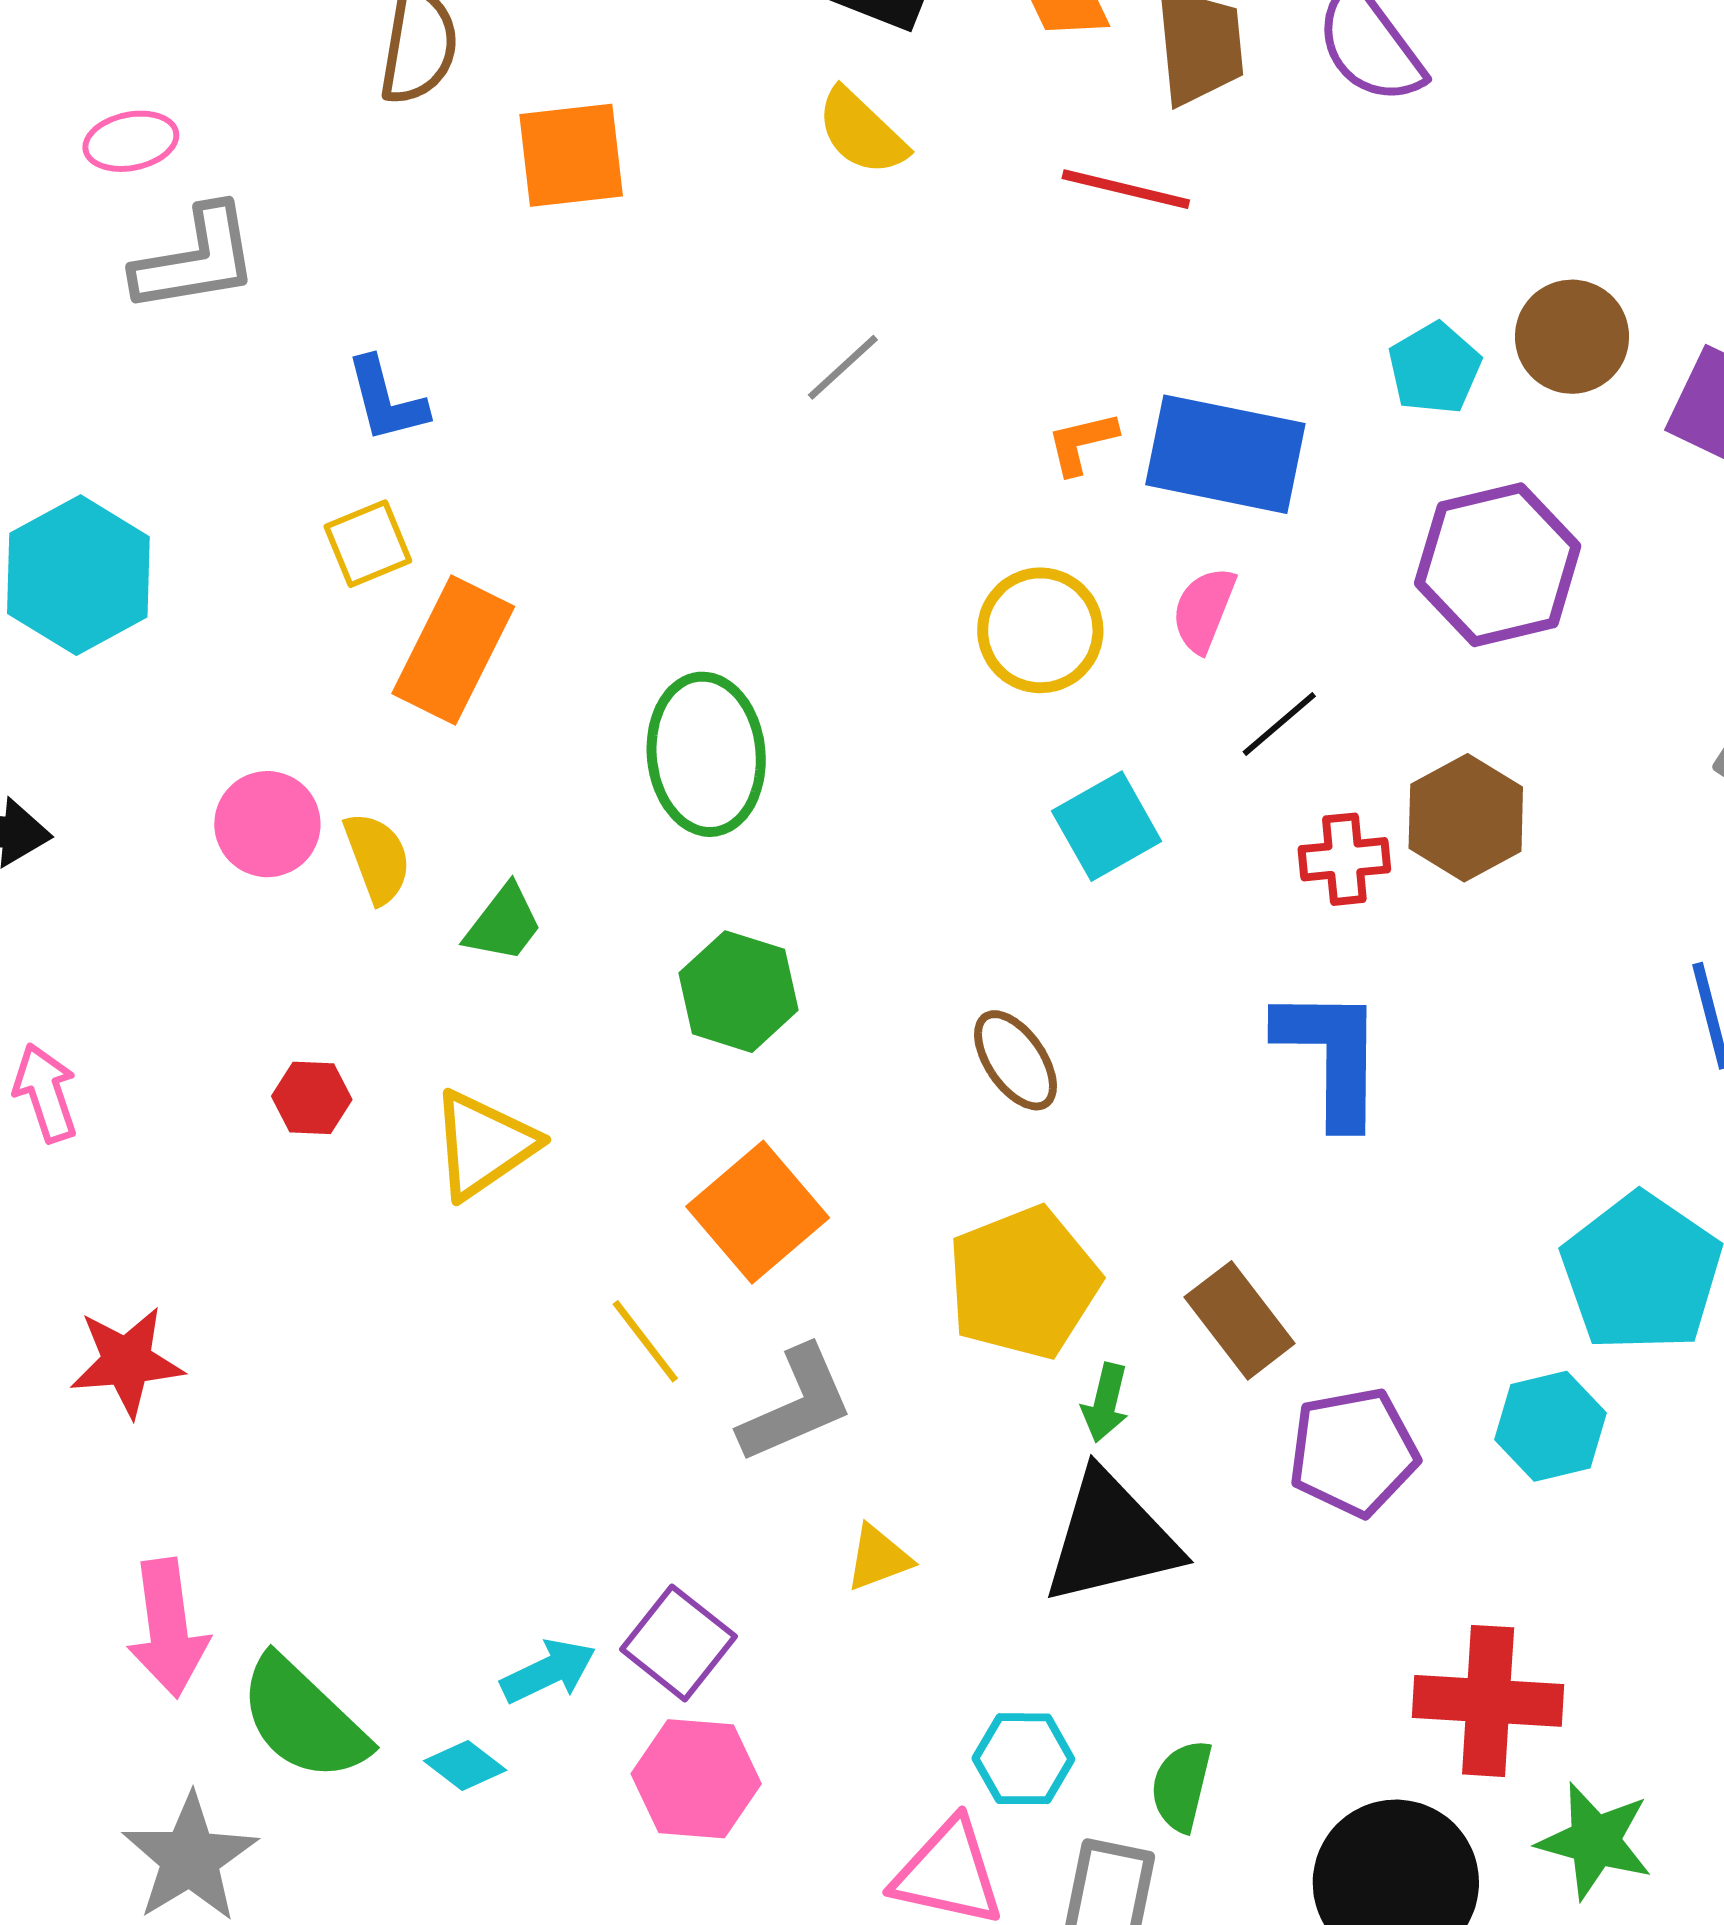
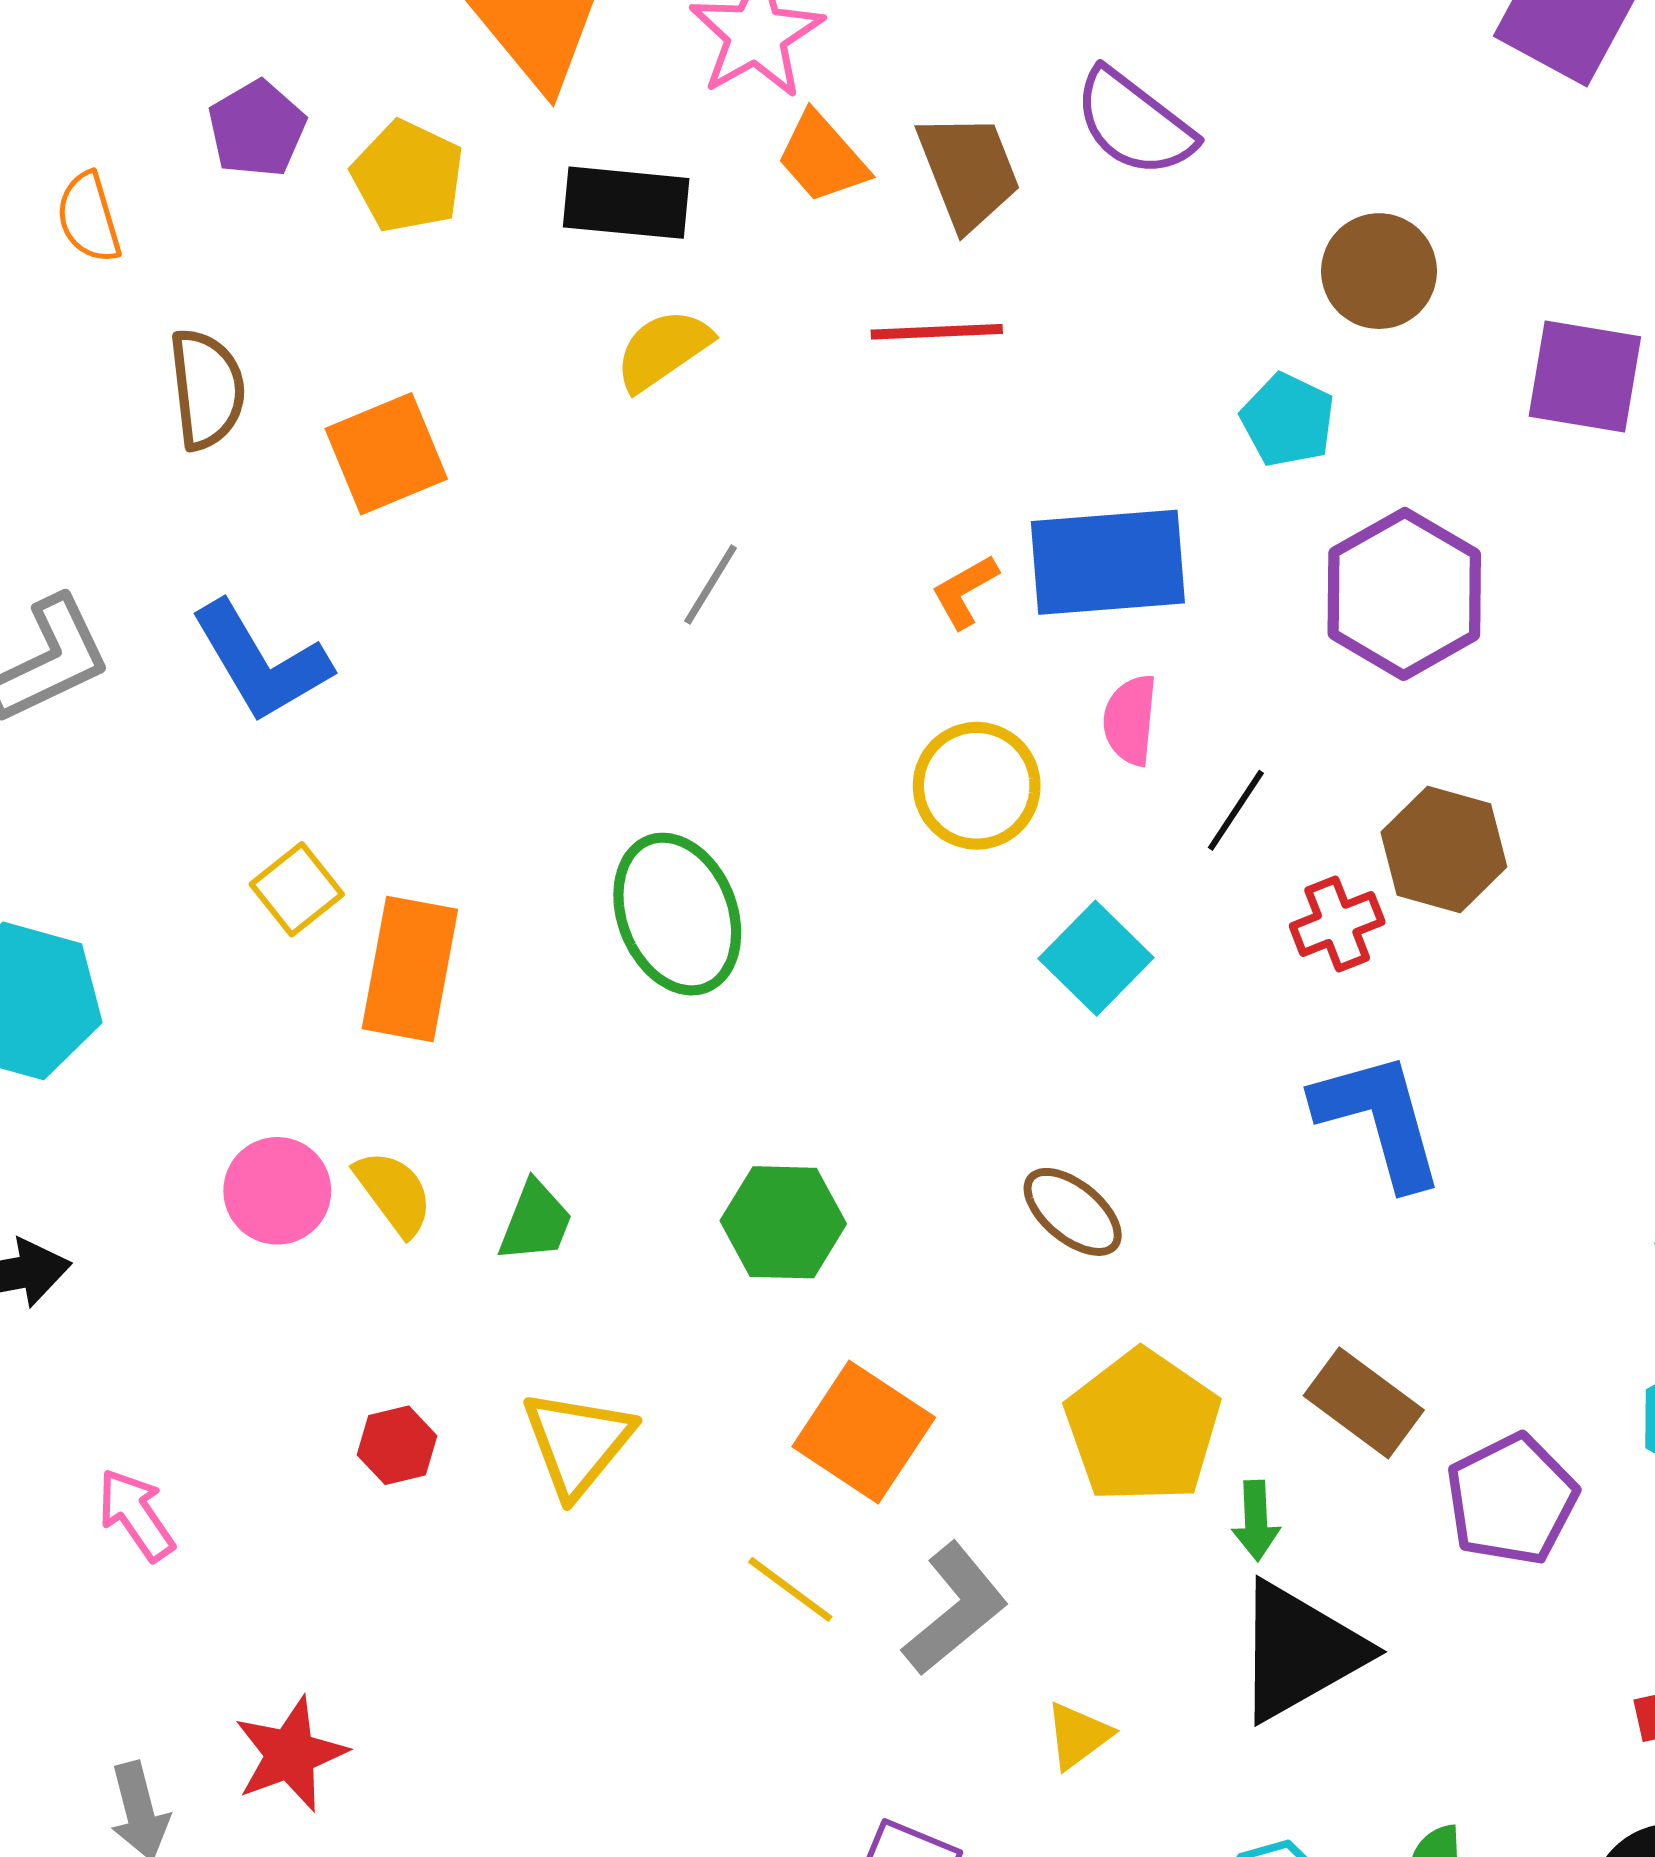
yellow semicircle: (862, 132) -> (663, 350), turned 118
brown circle: (1572, 337) -> (1379, 271), moved
blue L-shape: (386, 400) -> (261, 662), moved, size x1.5
green ellipse: (706, 754) -> (677, 914), moved

